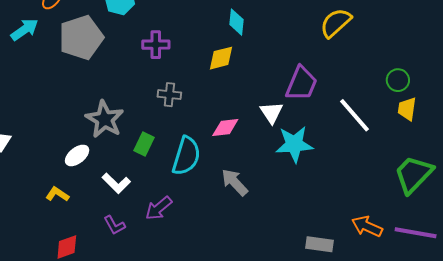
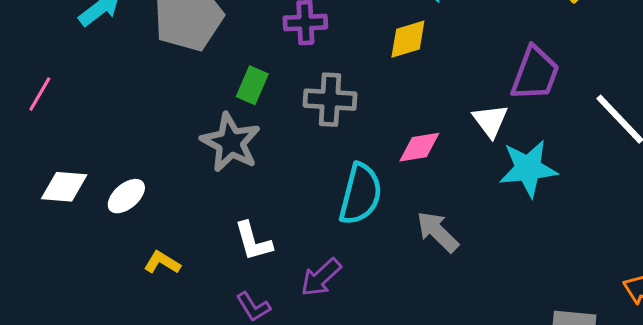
gray cross: (169, 95) -> (330, 100), size x1.4
green rectangle: (144, 144) -> (252, 85), moved
white ellipse: (77, 155) -> (126, 196), moved
white L-shape: (116, 183) -> (253, 241), turned 32

